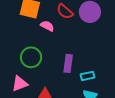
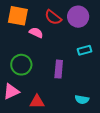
cyan rectangle: (87, 76) -> (84, 50), moved

